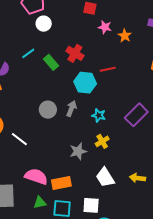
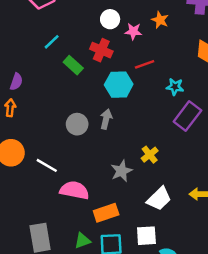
white circle: (44, 24) -> (110, 19), moved
pink star: (105, 27) -> (133, 31), moved
cyan line: (28, 53) -> (52, 42), moved
cyan star: (99, 115) -> (175, 87), moved
pink semicircle: (36, 177) -> (74, 190), moved
white trapezoid: (105, 177) -> (159, 199), turned -95

